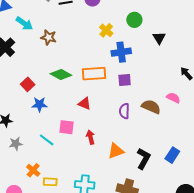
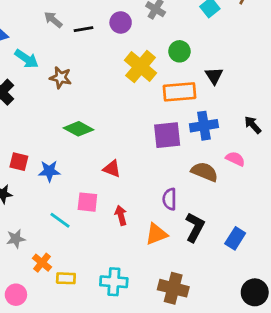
yellow cross: (106, 30) -> (141, 67), size x1.6
blue cross: (121, 52) -> (204, 126), moved
orange rectangle: (94, 74) -> (179, 92), moved
purple square: (125, 80) -> (167, 135), size x1.5
red square: (28, 84) -> (19, 162), moved, turned -32
purple semicircle: (124, 111) -> (170, 199), moved
gray star: (16, 144) -> (16, 239), moved
black L-shape: (144, 159) -> (195, 227), moved

